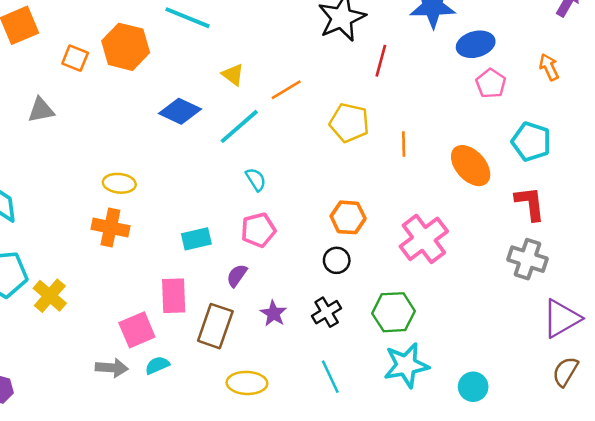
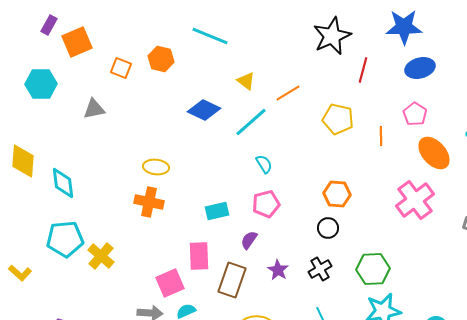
blue ellipse: (476, 44) -> (420, 68), moved
orange hexagon: (126, 47) -> (161, 59), size x0.7
pink pentagon: (491, 83) -> (415, 114), moved
pink cross: (424, 239) -> (415, 200), moved

